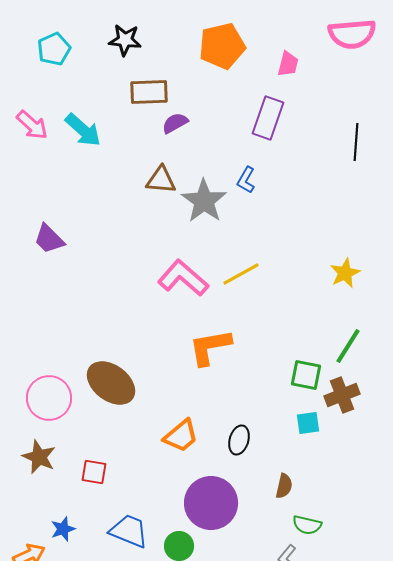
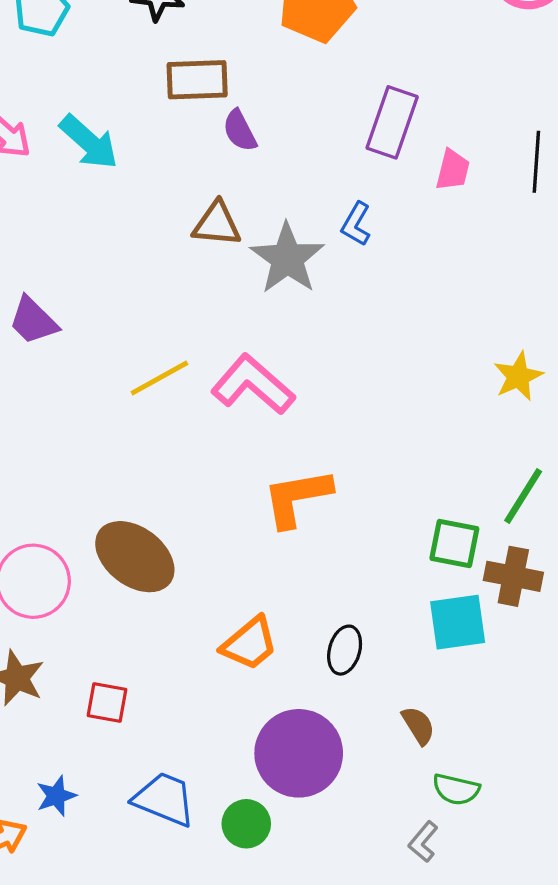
pink trapezoid: (288, 64) -> (453, 170), moved
purple semicircle: (175, 123) -> (240, 131), turned -88
yellow line: (241, 274) -> (159, 378), moved
brown cross: (342, 395) -> (513, 576), turned 32
cyan square: (308, 423) -> (458, 622), size x1.5
brown semicircle: (284, 486) -> (418, 725), turned -45

